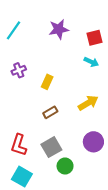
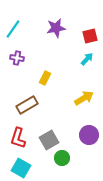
cyan arrow: (91, 62) -> (87, 59), turned -72
purple cross: (19, 70) -> (17, 58), moved, turned 32
brown rectangle: (50, 112) -> (27, 105), moved, size x1.5

